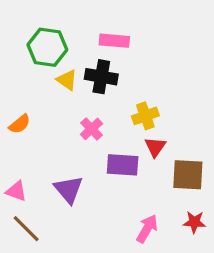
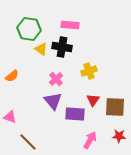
red triangle: (155, 147) -> (93, 100), moved
purple rectangle: (123, 165) -> (75, 114), moved
purple triangle: (69, 189) -> (53, 101), moved
brown line: (26, 229) -> (28, 142), moved

